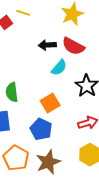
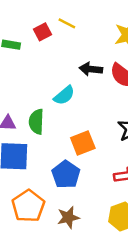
cyan semicircle: (59, 68) -> (64, 95), moved
brown star: (48, 162) -> (68, 217), size x0.7

